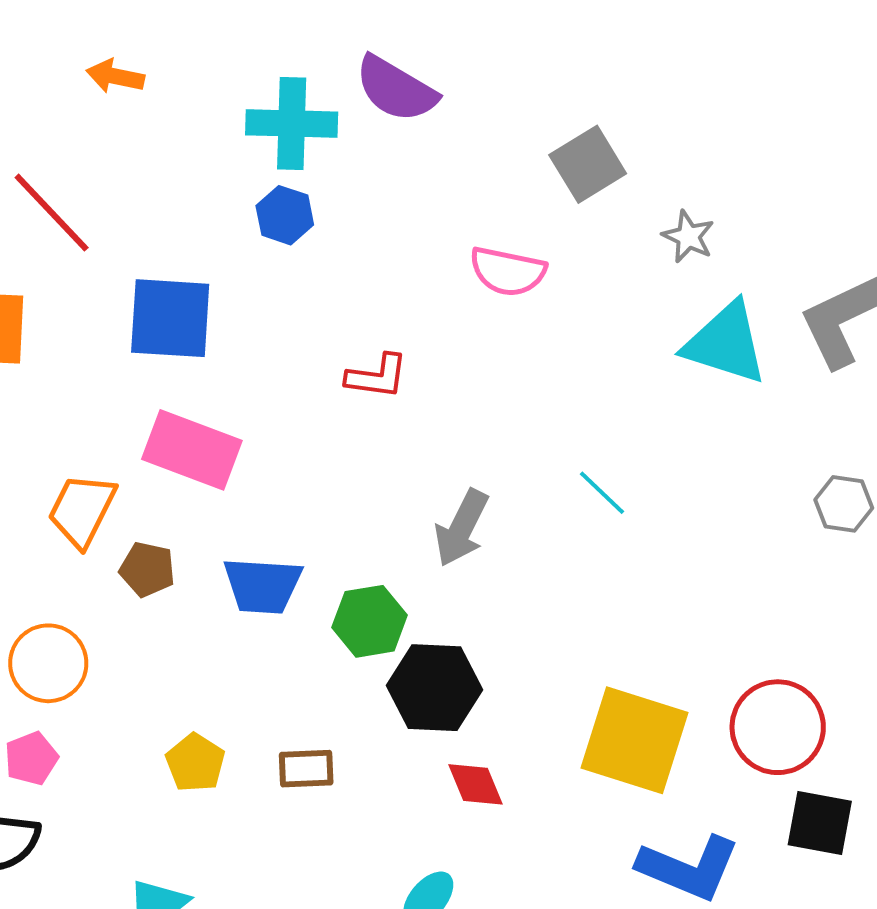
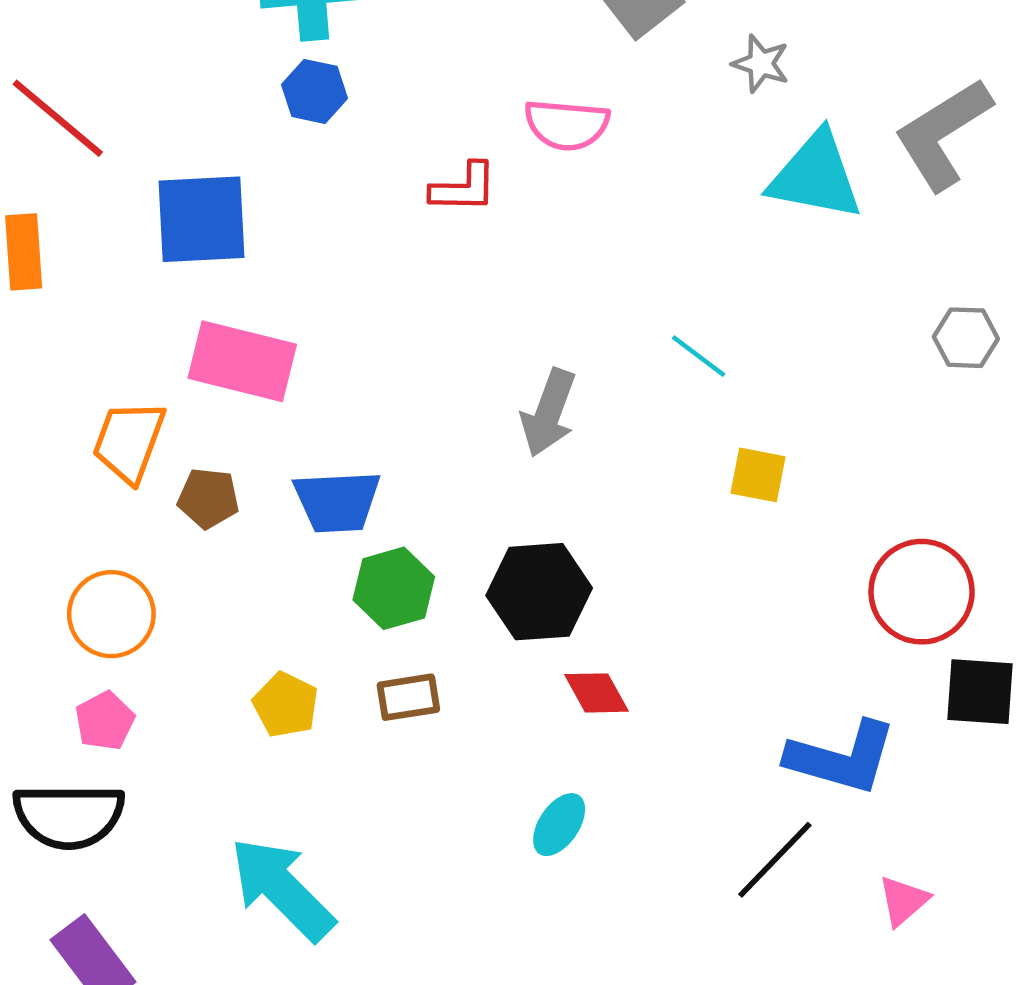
red L-shape: (377, 376) -> (464, 188), moved
green hexagon: (370, 621) -> (394, 588), moved
yellow square: (635, 740) -> (758, 475), moved, size x0.5

